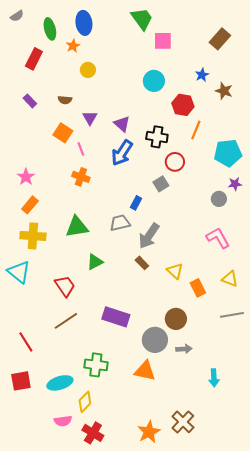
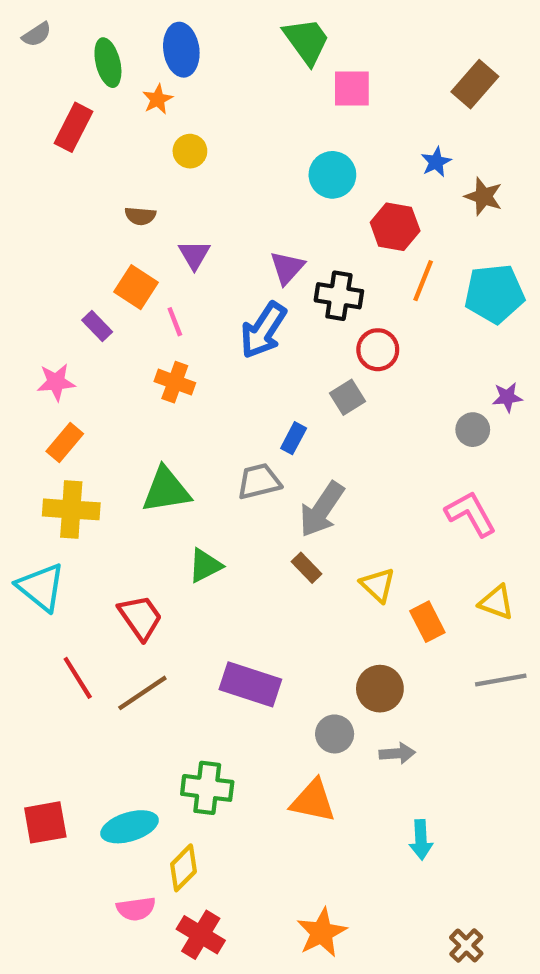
purple rectangle: (30, 101) -> (97, 326), moved
purple triangle: (122, 124) -> (287, 268), moved, turned 30
cyan pentagon: (228, 153) -> (494, 294), moved
pink star: (26, 177) -> (56, 382), turned 30
gray circle: (155, 340) -> (335, 734), size x0.7
red line: (26, 342) -> (78, 678), moved
cyan arrow: (214, 378) -> (421, 840), moved
brown cross: (183, 422) -> (466, 946), moved, size x0.7

